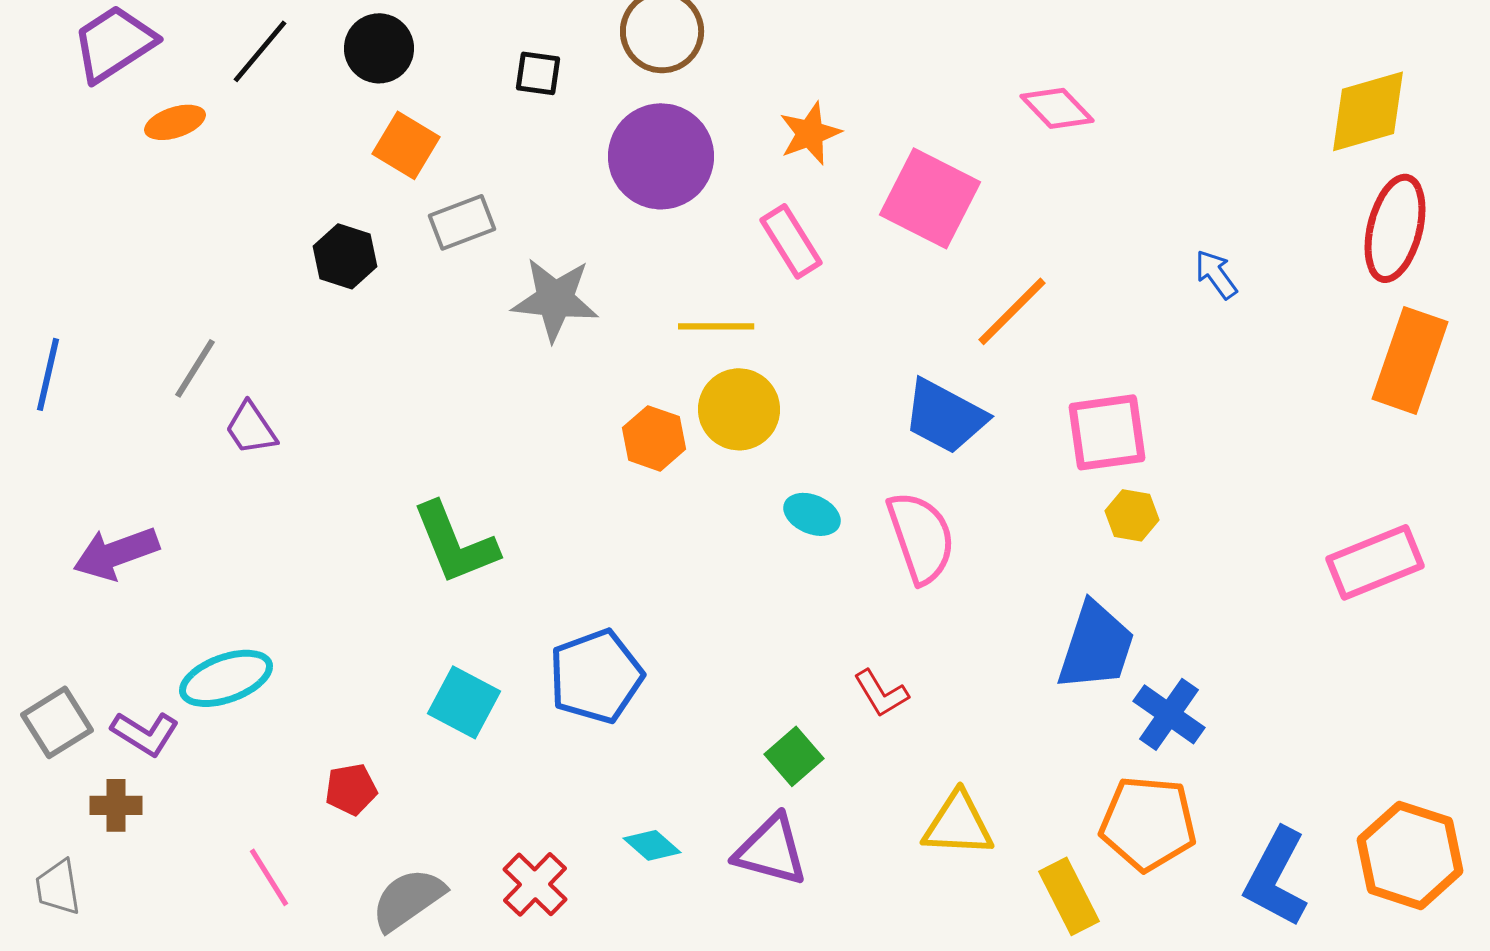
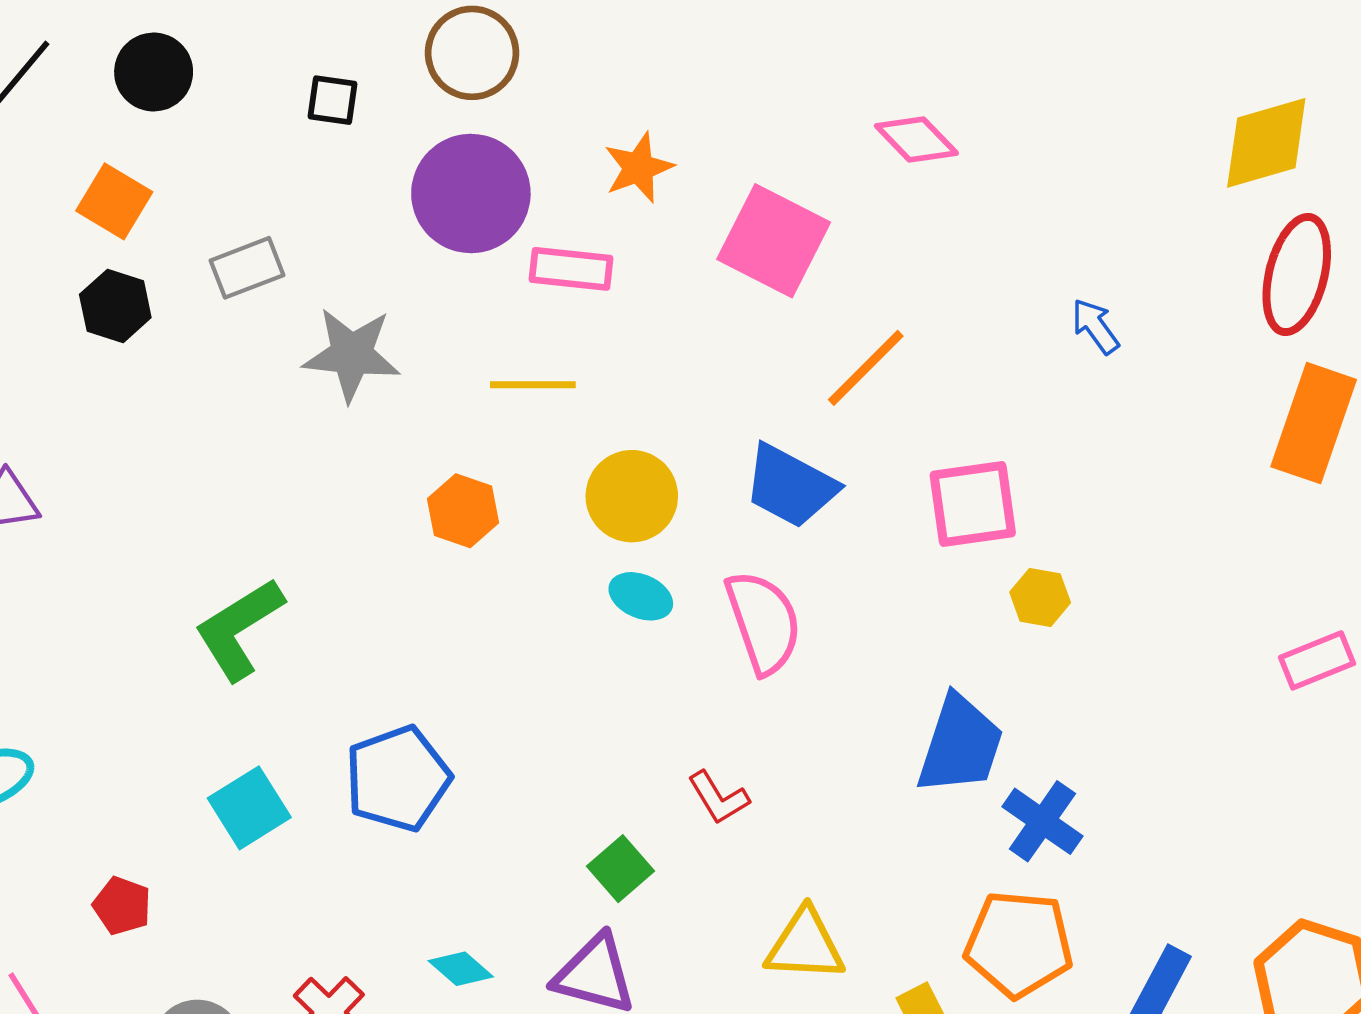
orange square: (406, 145) -> (114, 201), moved
pink rectangle: (791, 241) -> (571, 269), moved, turned -52
yellow circle: (739, 409) -> (632, 496), moved
yellow hexagon: (1132, 515) -> (1040, 597), moved
green L-shape: (455, 543) -> (239, 629), turned 80
pink rectangle: (1375, 562) -> (1317, 660), moved, size x0.7
cyan square: (464, 702) -> (249, 808), turned 30
red pentagon: (351, 789) -> (122, 906), turned 30

